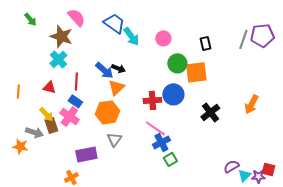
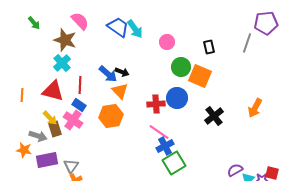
purple pentagon: (262, 35) -> (266, 23), moved
cyan arrow: (131, 36) -> (135, 29), moved
orange square: (196, 72) -> (200, 76), turned 30
red triangle: (49, 87) -> (53, 91), size x1.6
orange triangle: (116, 87) -> (120, 91), turned -30
gray triangle: (114, 139) -> (71, 166), moved
purple rectangle: (86, 154) -> (47, 160), moved
green square: (170, 159) -> (174, 163), size x1.6

